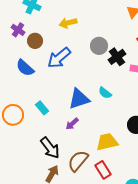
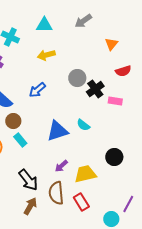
brown circle: (35, 41) -> (13, 121), moved
blue arrow: (59, 58) -> (37, 90), size x0.7
purple arrow: (72, 124) -> (61, 166), moved
brown semicircle: (78, 161) -> (56, 193), turned -45

